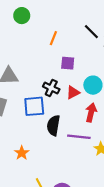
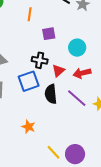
red triangle: (73, 92) -> (58, 71), moved
red arrow: (91, 113) -> (82, 73), turned -102
purple line: (79, 137) -> (77, 98), turned 50

